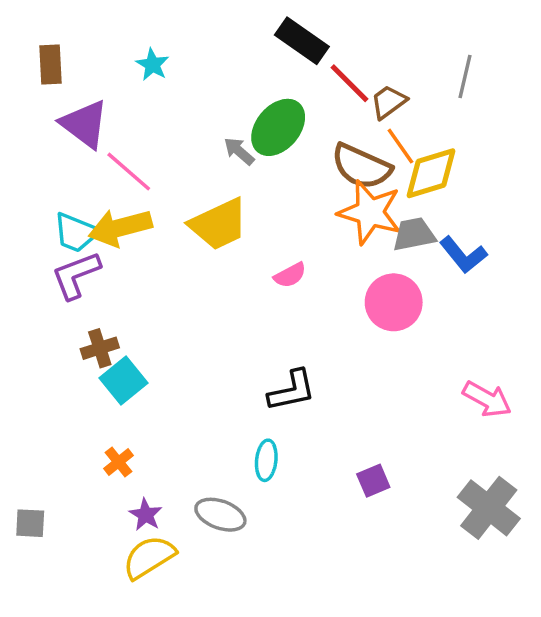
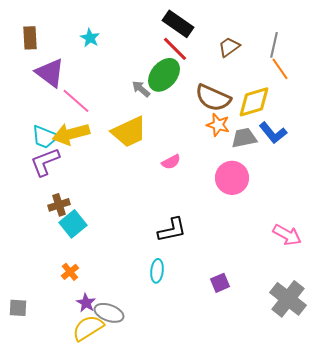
red line: (349, 83) -> (175, 49), moved
brown trapezoid: (389, 102) -> (229, 47), moved
orange line: (400, 146) -> (280, 69), moved
orange star: (370, 212) -> (218, 125), size x0.6
blue L-shape: (463, 255) -> (273, 133), moved
gray ellipse: (220, 515) -> (109, 313), moved

